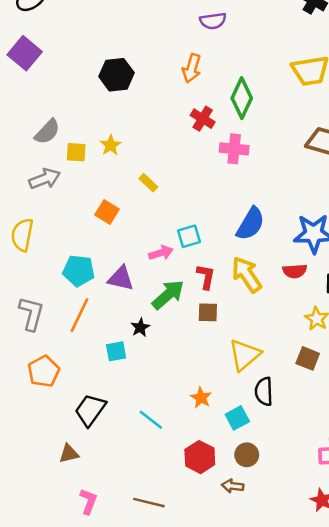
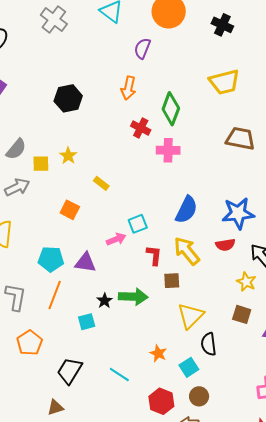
purple semicircle: (213, 21) -> (142, 48), turned 125
green arrow: (168, 295) -> (133, 297), moved, turned 48
brown square: (208, 312) -> (172, 281), moved

